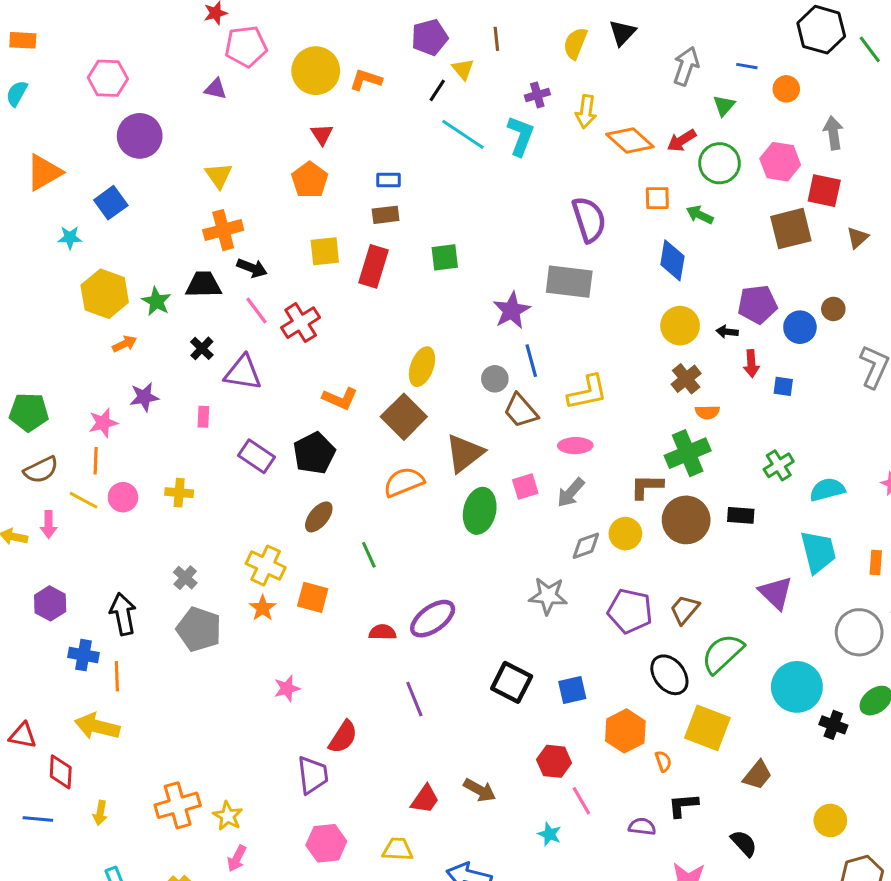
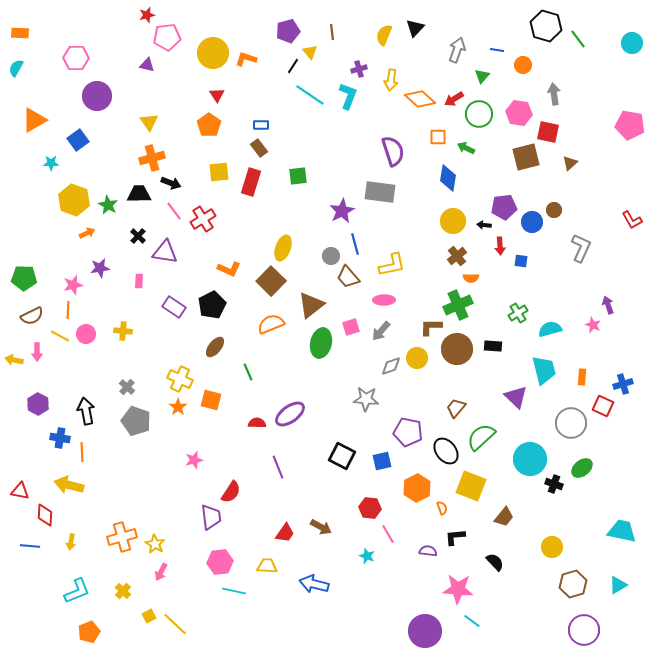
brown rectangle: (386, 215) -> (259, 148), turned 60
purple pentagon: (630, 611) -> (408, 432), moved

